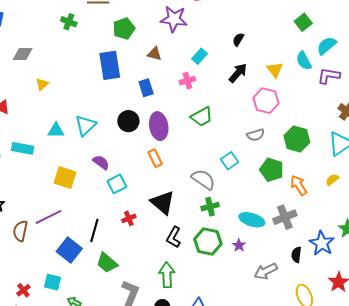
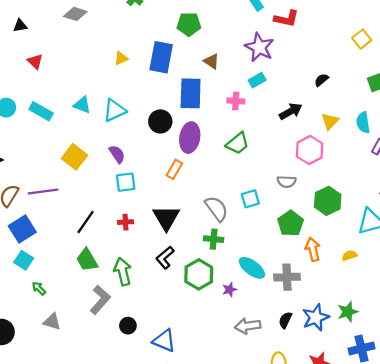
purple star: (174, 19) -> (259, 47), moved
black semicircle: (238, 39) -> (321, 80), moved
yellow triangle: (42, 84) -> (121, 58), moved
blue rectangle: (146, 88) -> (191, 93), size x1.6
green trapezoid: (202, 117) -> (238, 143), turned -30
orange rectangle: (155, 158) -> (174, 169), turned 36
blue square: (69, 250) -> (22, 229), moved
green arrow: (167, 275) -> (123, 271), moved, turned -30

